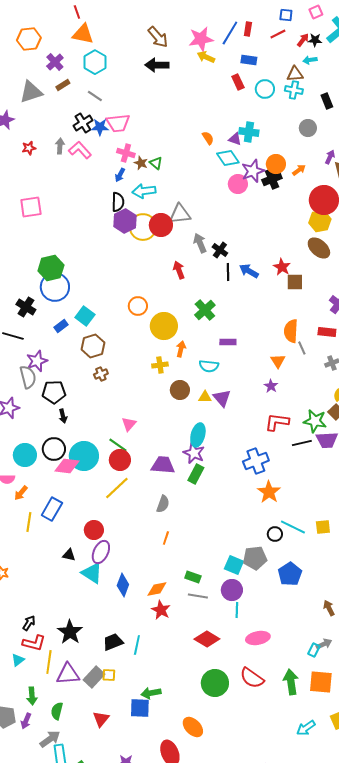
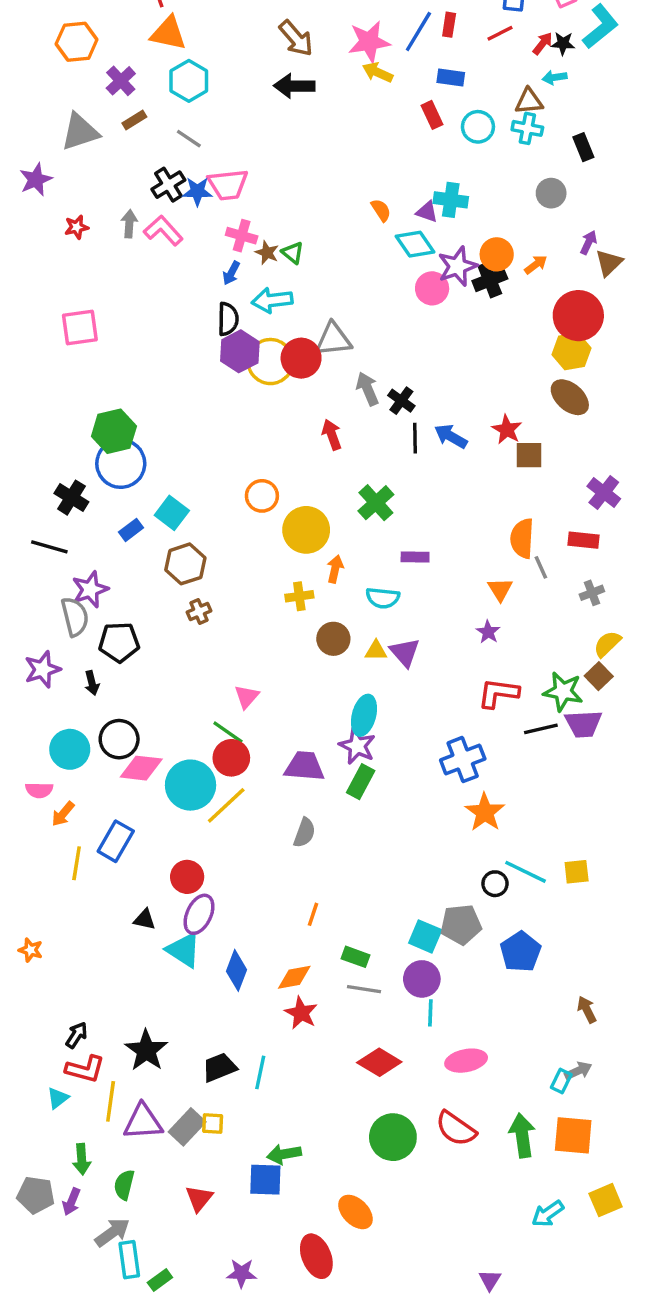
black arrow: (63, 416) -> (92, 683), moved
cyan circle: (84, 456) -> (191, 785), moved
orange line: (166, 538) -> (313, 914), moved

